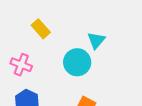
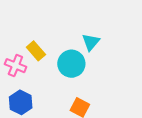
yellow rectangle: (41, 29) -> (36, 51), moved

